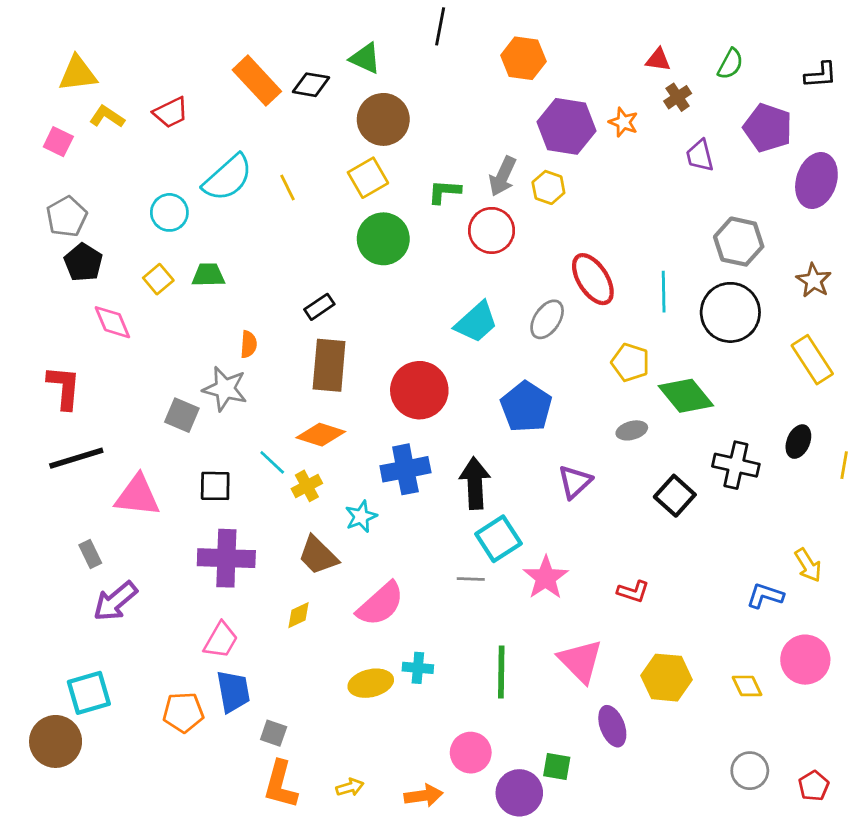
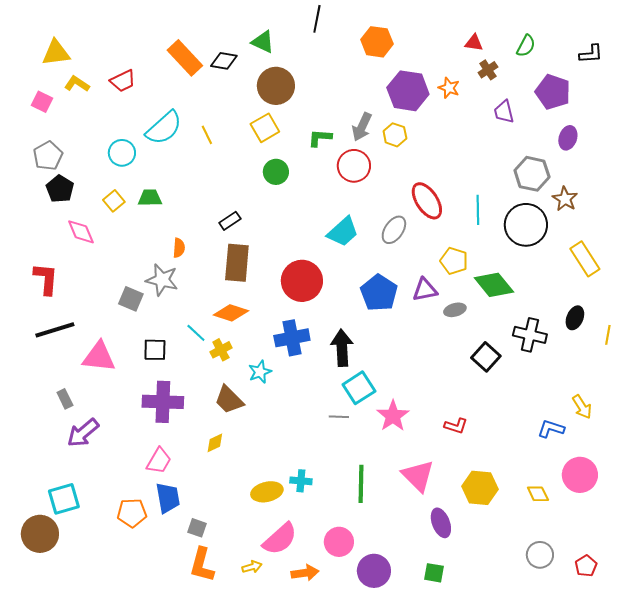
purple ellipse: (816, 181) -> (568, 138), moved, size x0.6
green circle: (383, 239) -> (276, 172), size x0.7
brown star: (814, 280) -> (565, 199), moved
purple triangle: (575, 482) -> (425, 290), moved, turned 32
pink semicircle: (380, 604) -> (280, 539), moved
green square: (557, 766) -> (434, 573), moved

